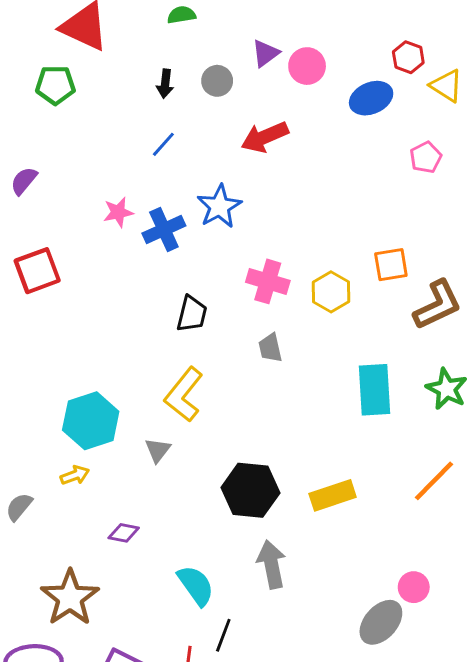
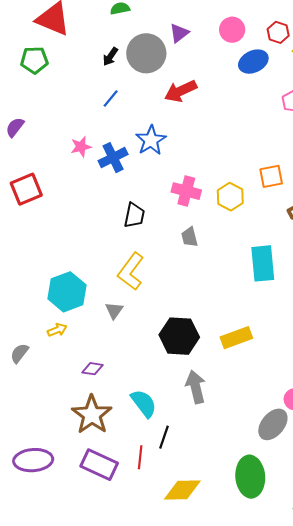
pink circle: (307, 66) -> (232, 30), moved
gray circle: (217, 81) -> (146, 53), size x1.8
black arrow: (165, 84) -> (110, 57), turned 30
brown star: (70, 598) -> (92, 415), moved

